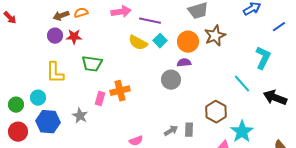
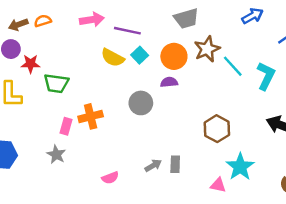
red star: (74, 37) -> (31, 64), moved
gray circle: (171, 80) -> (141, 103), moved
cyan line: (242, 84) -> (233, 66), moved
brown hexagon: (216, 112) -> (217, 129), moved
gray star: (80, 116) -> (56, 154), moved

